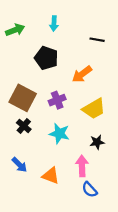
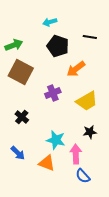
cyan arrow: (54, 23) -> (50, 22), turned 72
green arrow: (15, 30) -> (14, 45), moved
black pentagon: (46, 58) -> (58, 46), moved
brown square: (23, 98) -> (21, 72), moved
cyan star: (59, 134) -> (56, 140), moved

